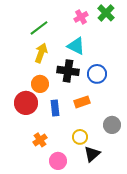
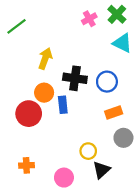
green line: (39, 28) -> (17, 26), moved
cyan triangle: (76, 46) -> (122, 43), moved
orange rectangle: (82, 102) -> (114, 112), moved
blue rectangle: (55, 108) -> (63, 105), moved
orange cross: (40, 140) -> (26, 165), moved, turned 32

